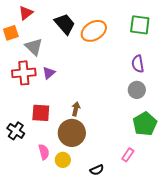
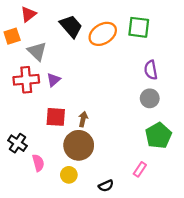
green square: (140, 25) -> (139, 27), moved
red square: (41, 113) -> (56, 117), moved
pink semicircle: (44, 152) -> (38, 163), moved

